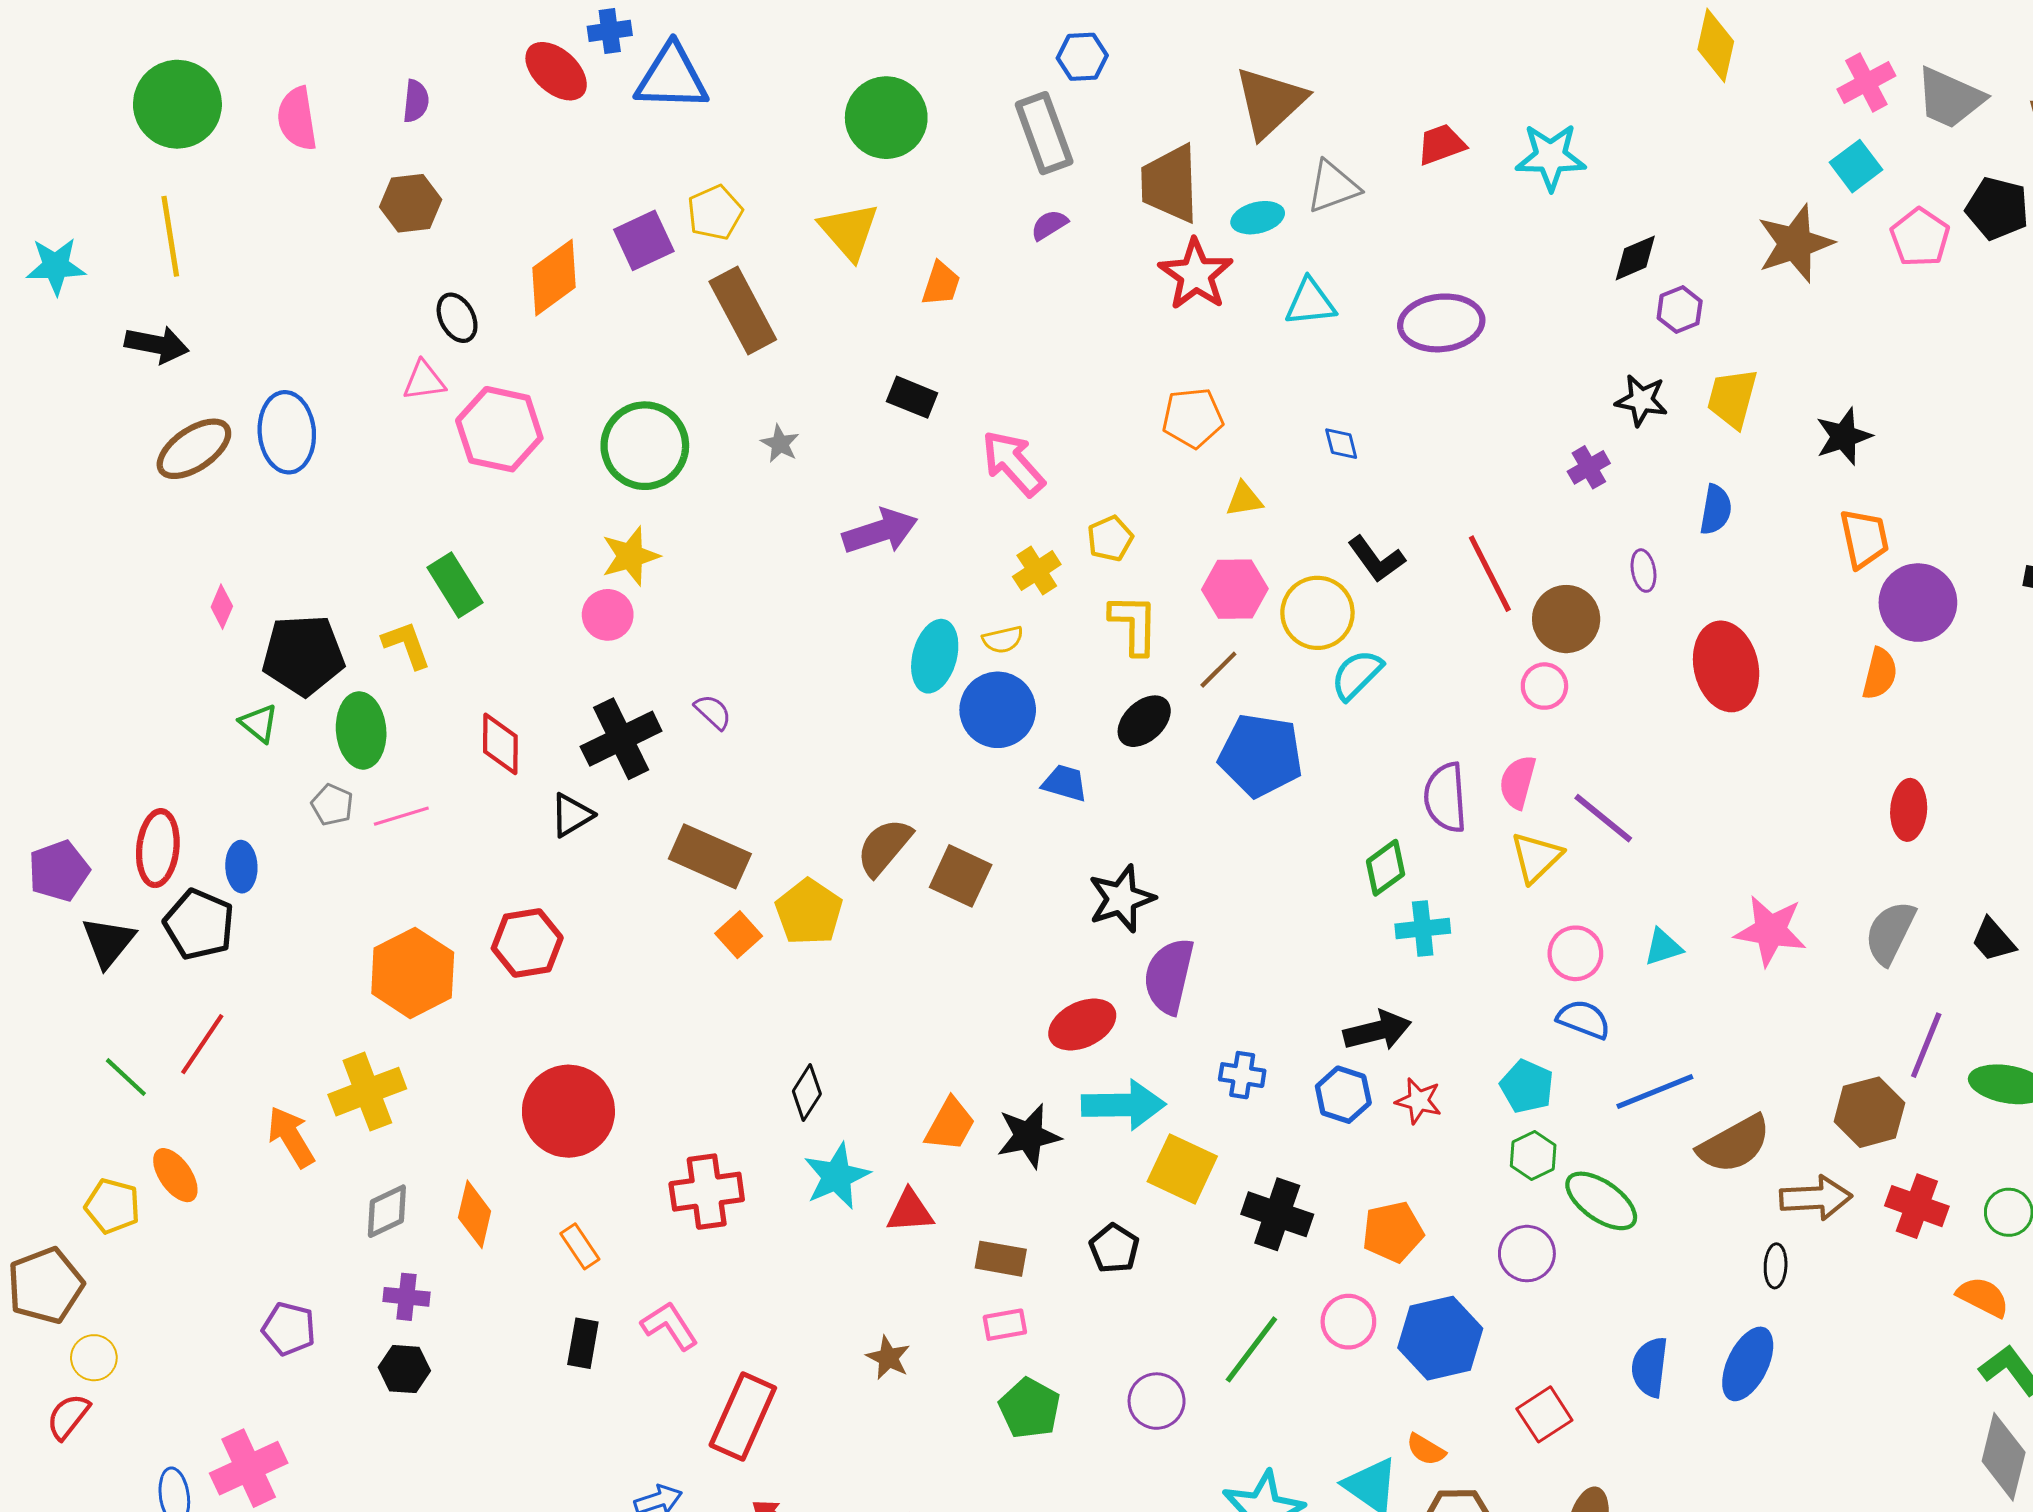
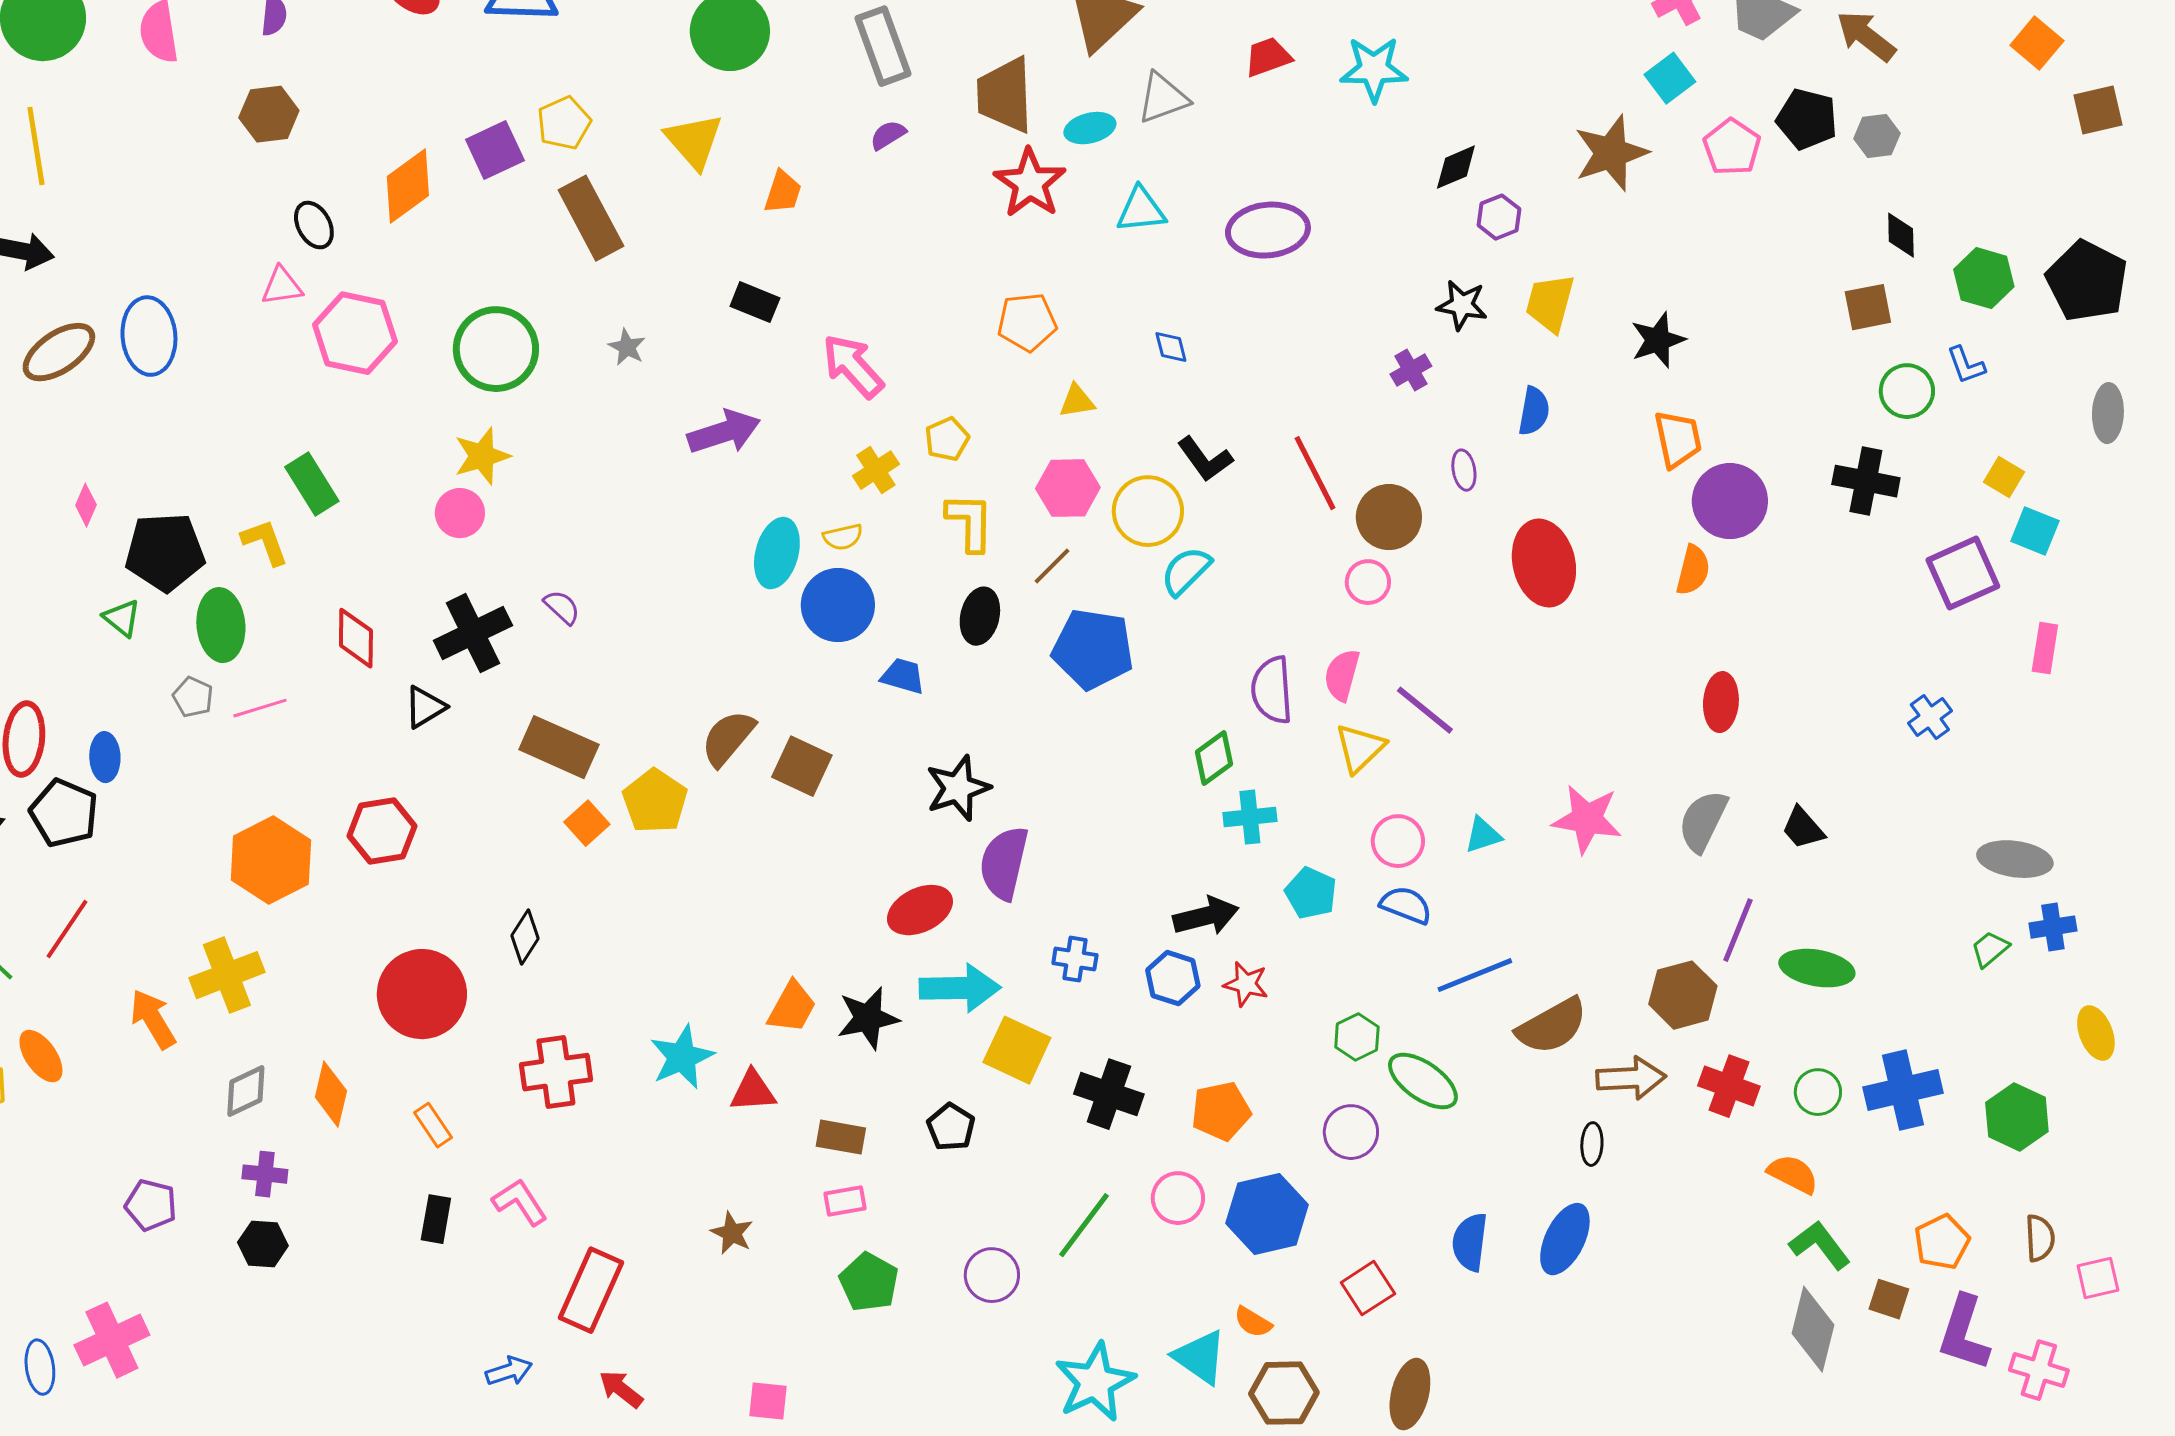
black ellipse: (1144, 721) -> (980, 616), turned -34
cyan pentagon: (1527, 1086) -> (1311, 893), moved
black diamond: (807, 1093) -> (525, 937), moved

